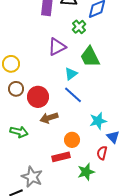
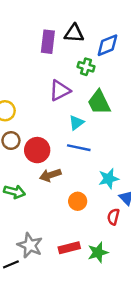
green cross: (79, 27) -> (86, 67), turned -32
blue line: (73, 95) -> (79, 148), turned -30
red rectangle: (61, 157) -> (69, 248), moved
green star: (86, 172) -> (98, 252), moved

